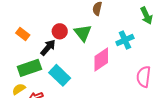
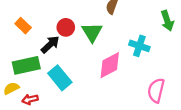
cyan cross: (125, 40) -> (139, 46), turned 36

